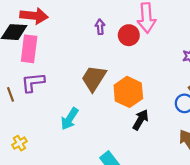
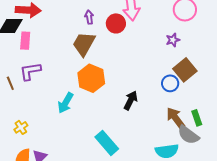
pink rectangle: (29, 49) -> (25, 41), size x0.7
brown trapezoid: (94, 78) -> (84, 44), moved
orange hexagon: (128, 92) -> (91, 78), moved

